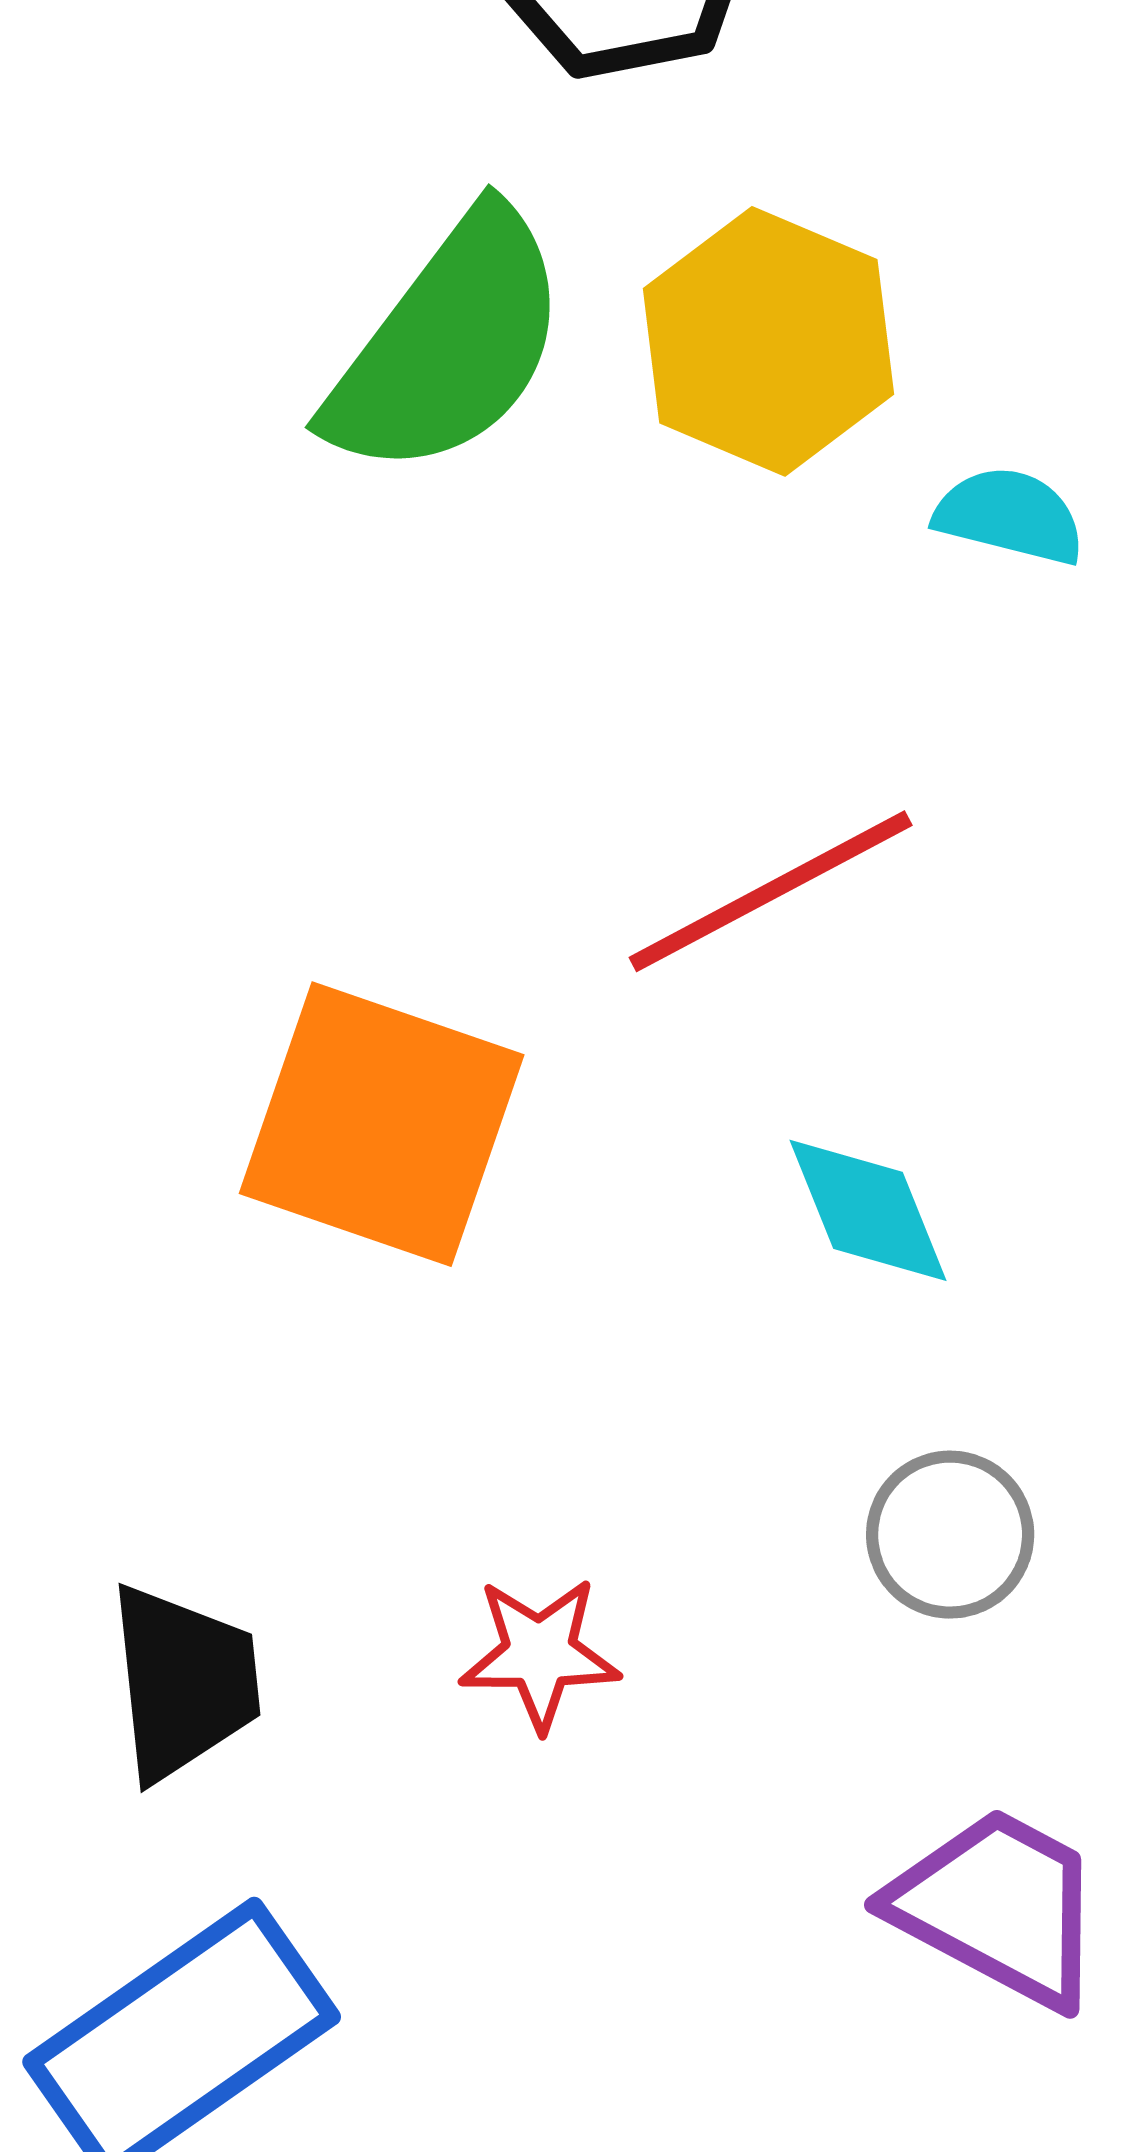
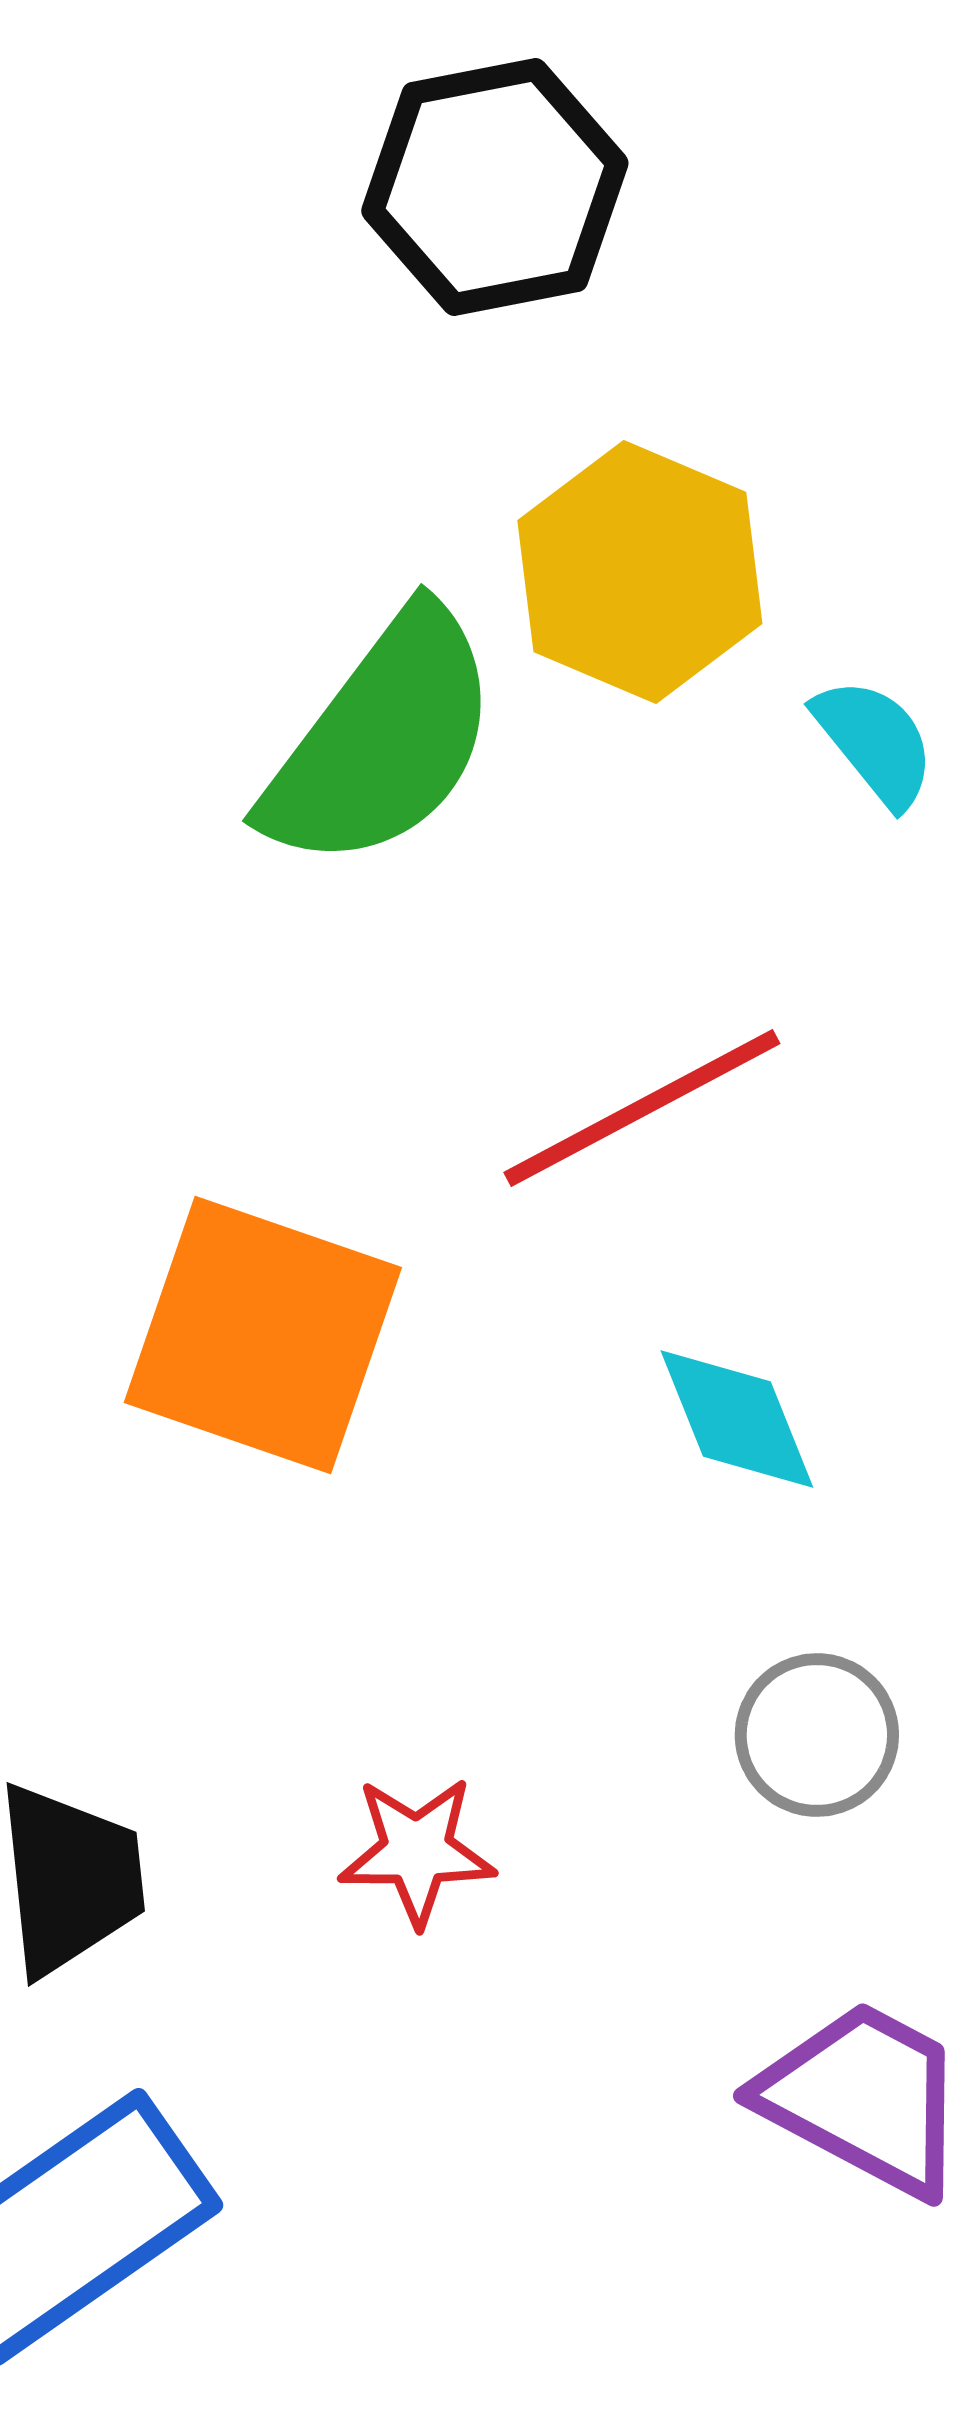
green semicircle: (448, 344) -> (382, 740), moved
cyan semicircle: (1010, 516) -> (875, 742), turned 37

